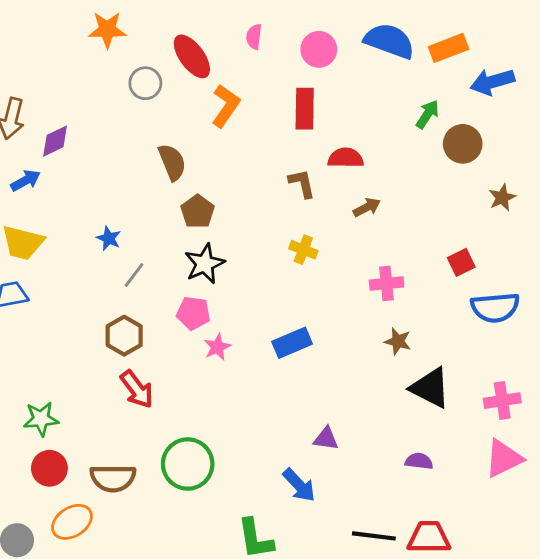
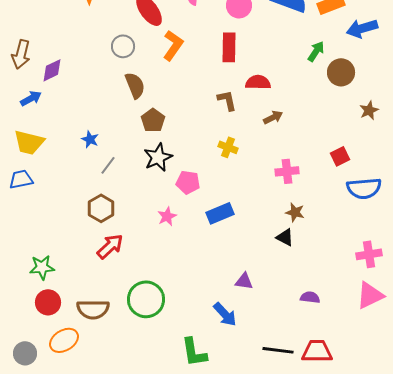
gray circle: (145, 83) -> (123, 46), moved
pink pentagon: (193, 313) -> (188, 182), moved
black triangle: (430, 388) -> (285, 237), moved, size x0.6
red arrow: (137, 389) -> (110, 246), turned -96

